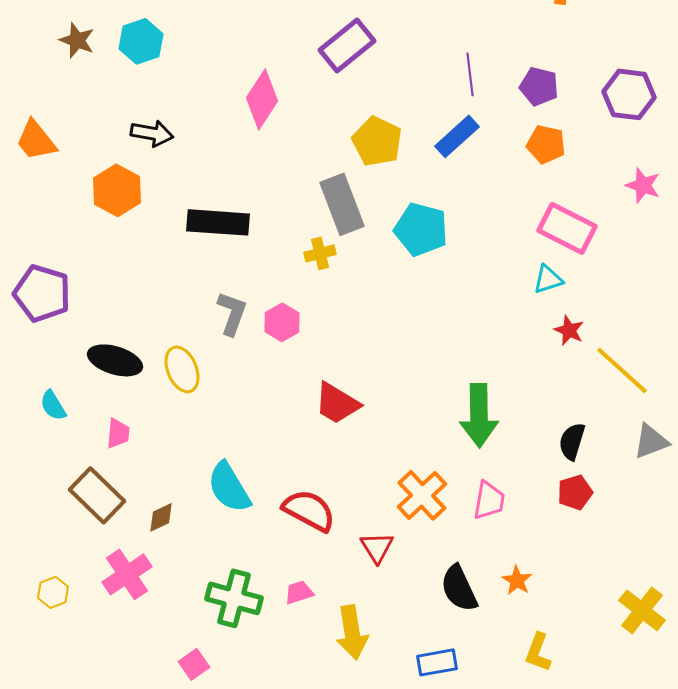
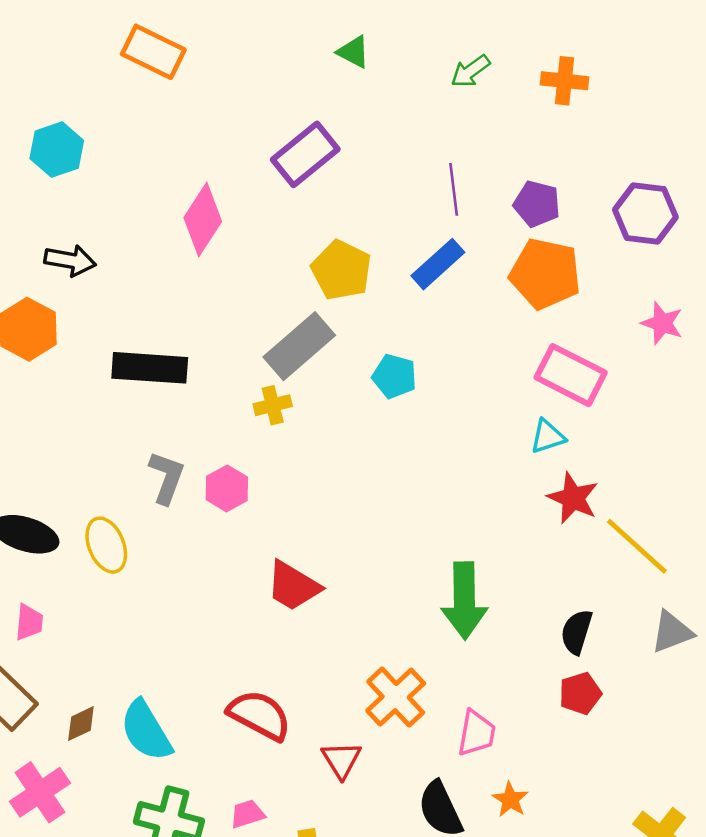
orange pentagon: (546, 144) -> (545, 274), size x1.5
gray rectangle: (342, 204) -> (299, 346), turned 70
cyan pentagon: (421, 229) -> (394, 376), size x0.7
red star: (569, 330) -> (573, 498), size x1.4
cyan semicircle: (229, 487) -> (146, 731), moved
pink trapezoid: (489, 500) -> (476, 733), moved

